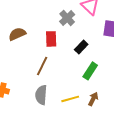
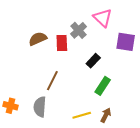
brown semicircle: (17, 34) -> (38, 39), moved
red rectangle: (51, 39) -> (62, 43), moved
gray semicircle: (41, 95) -> (40, 107), moved

